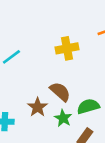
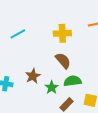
brown semicircle: (60, 92) -> (63, 61), moved

